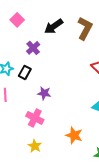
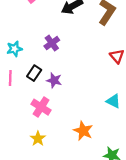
purple cross: (33, 48) -> (52, 43), moved
black rectangle: (25, 72) -> (34, 73), moved

